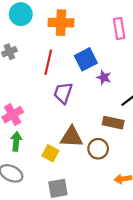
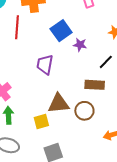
red line: (48, 62) -> (17, 27), moved
yellow square: (50, 153) -> (41, 121), turned -35

